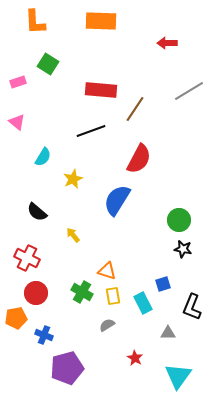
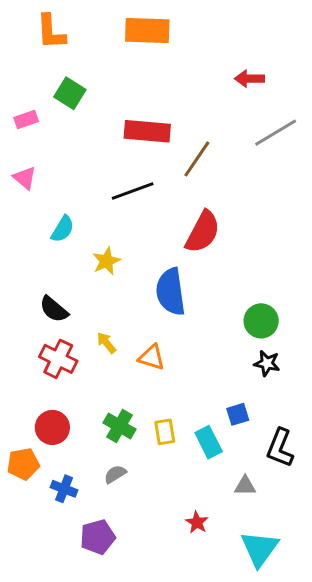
red arrow: (167, 43) -> (249, 79), moved
blue semicircle: (117, 200) -> (171, 292), turned -40
red cross: (27, 258) -> (58, 359), moved
orange triangle: (107, 271) -> (152, 357), moved
gray semicircle: (107, 325) -> (115, 474), moved
purple pentagon: (67, 368) -> (98, 537), size x0.7

